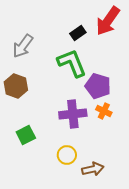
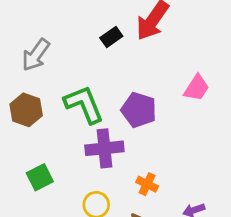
green L-shape: (72, 63) -> (84, 104), moved
orange cross: (104, 111) -> (147, 184), moved

